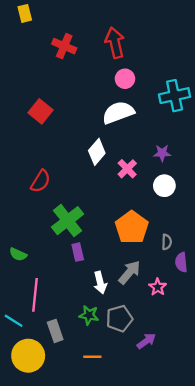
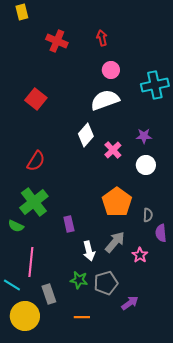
red arrow: (115, 43) -> (102, 38), size x0.6
green cross: (68, 221) -> (34, 202), moved

